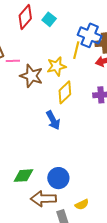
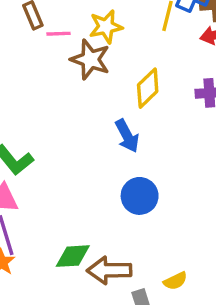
yellow star: (56, 66) -> (106, 27), moved
green diamond: (23, 176) -> (73, 256), moved
blue circle: (58, 178) -> (140, 196), moved

